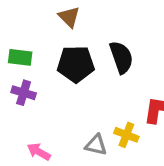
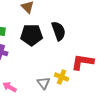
gray triangle: (96, 145) -> (44, 83), turned 40

